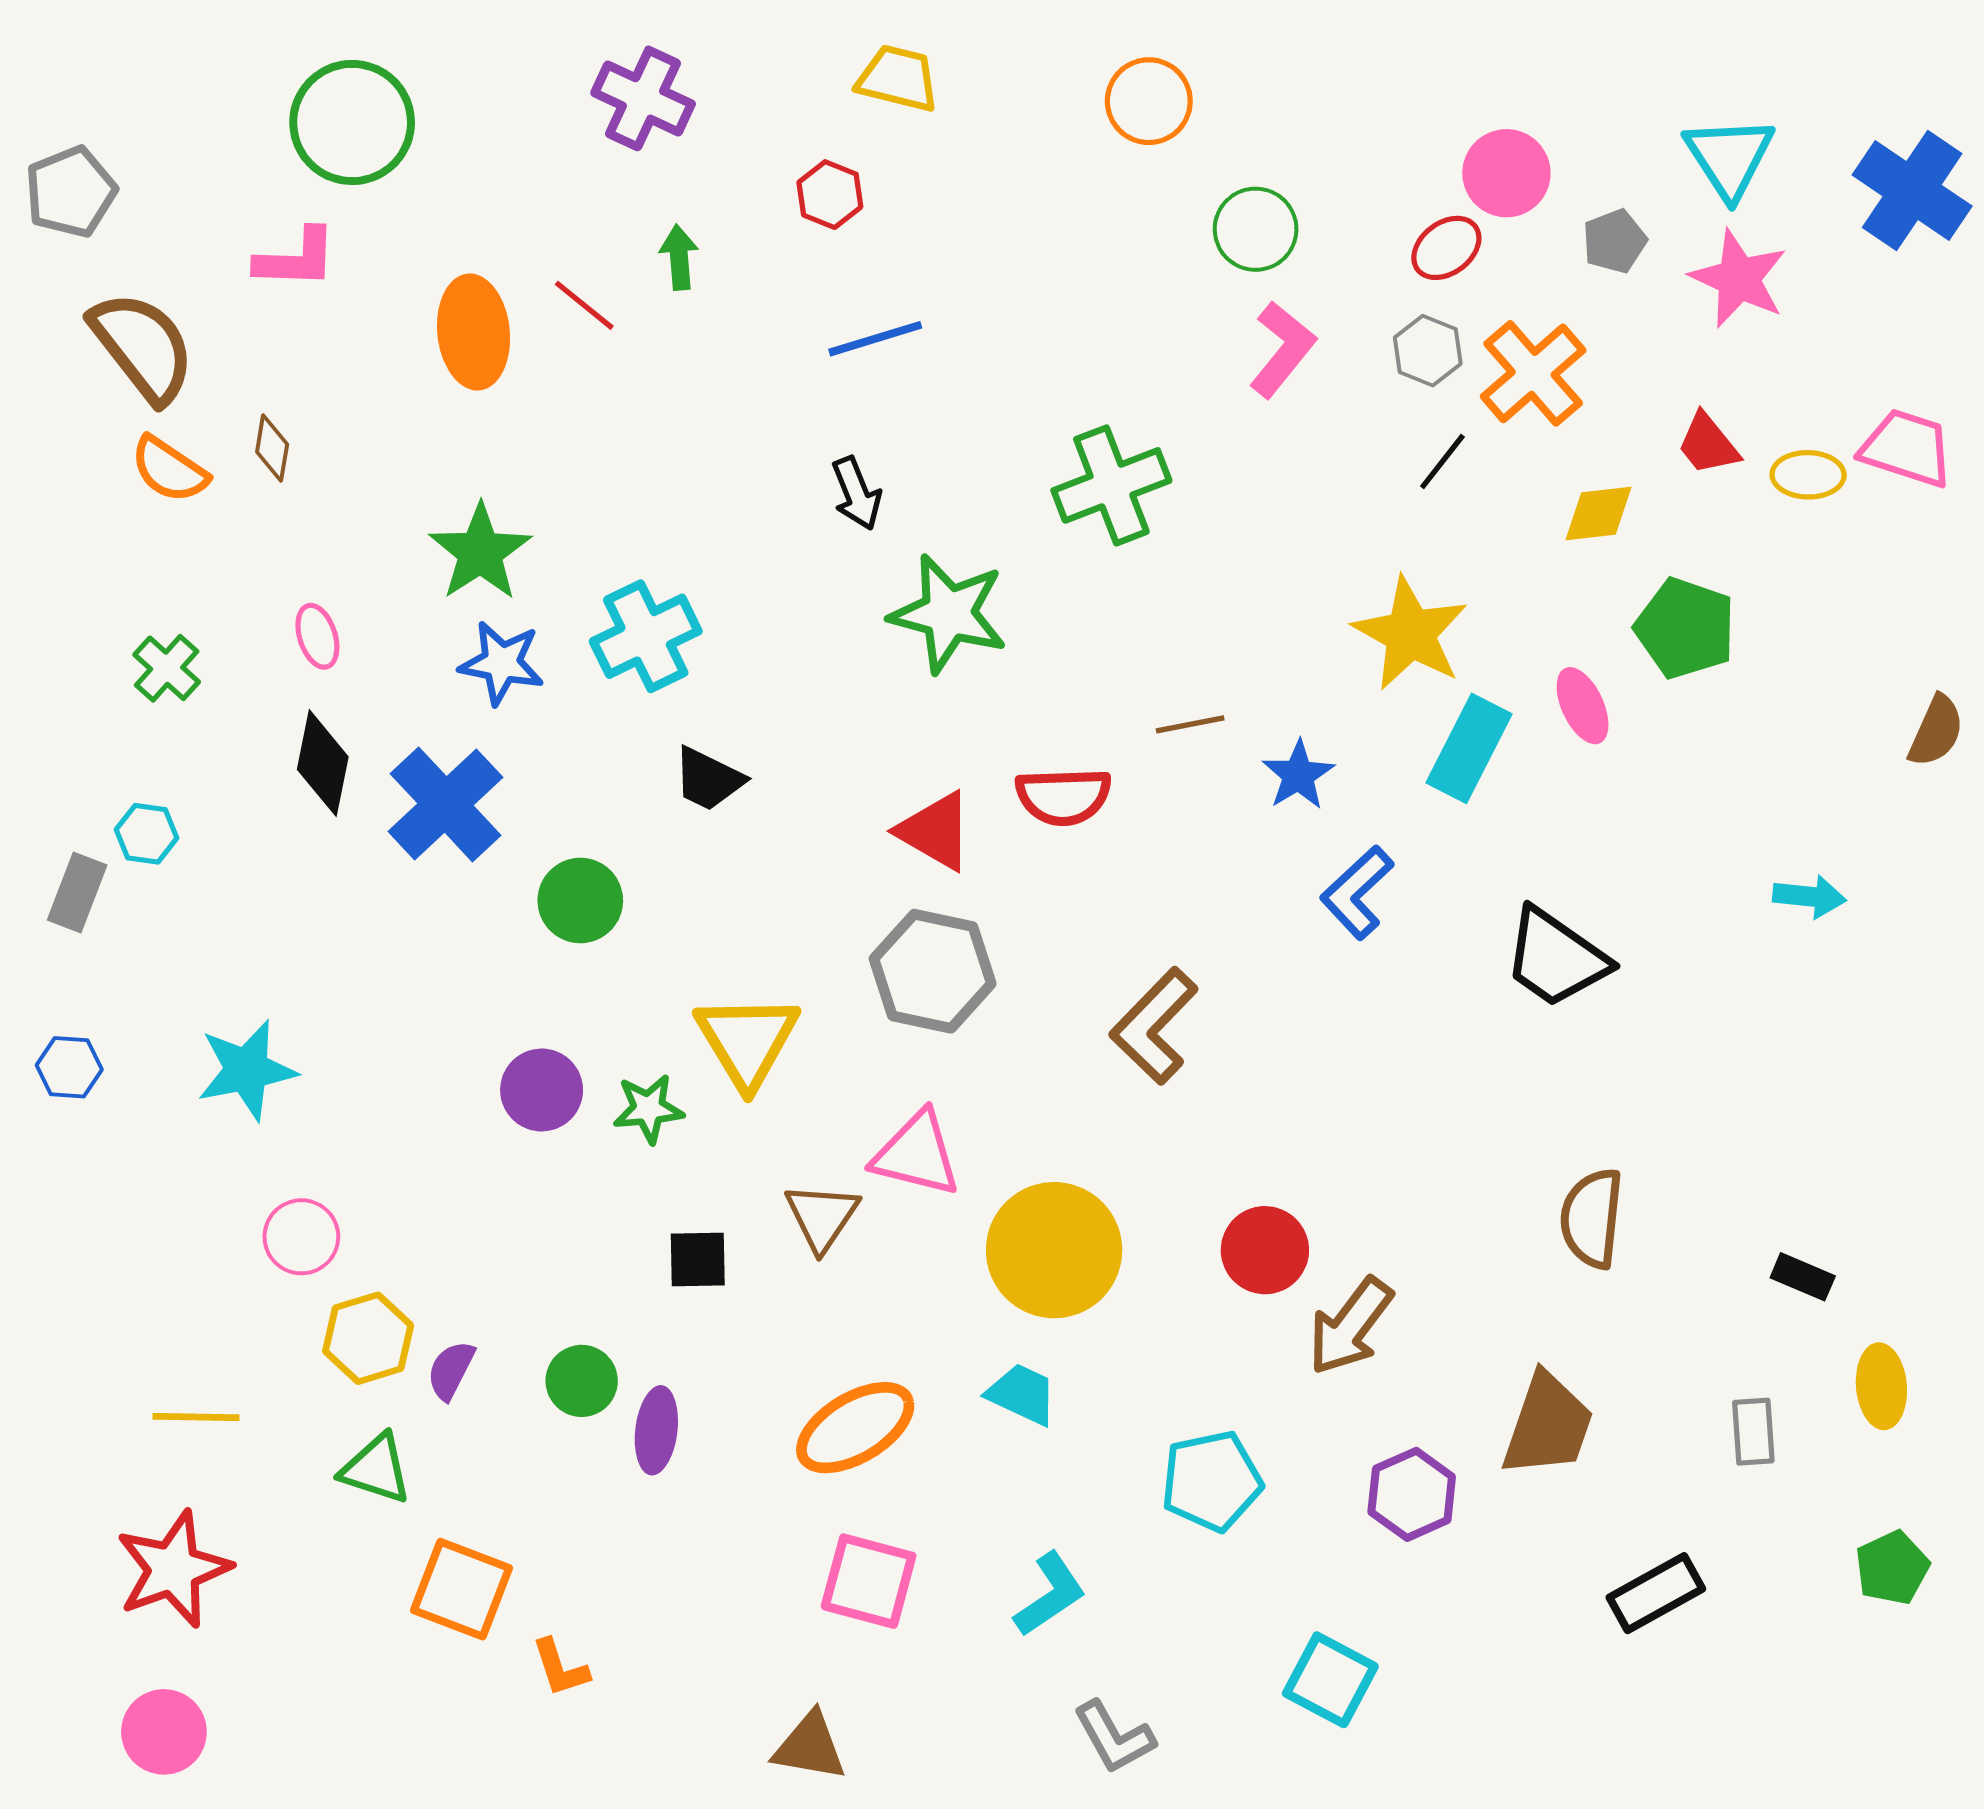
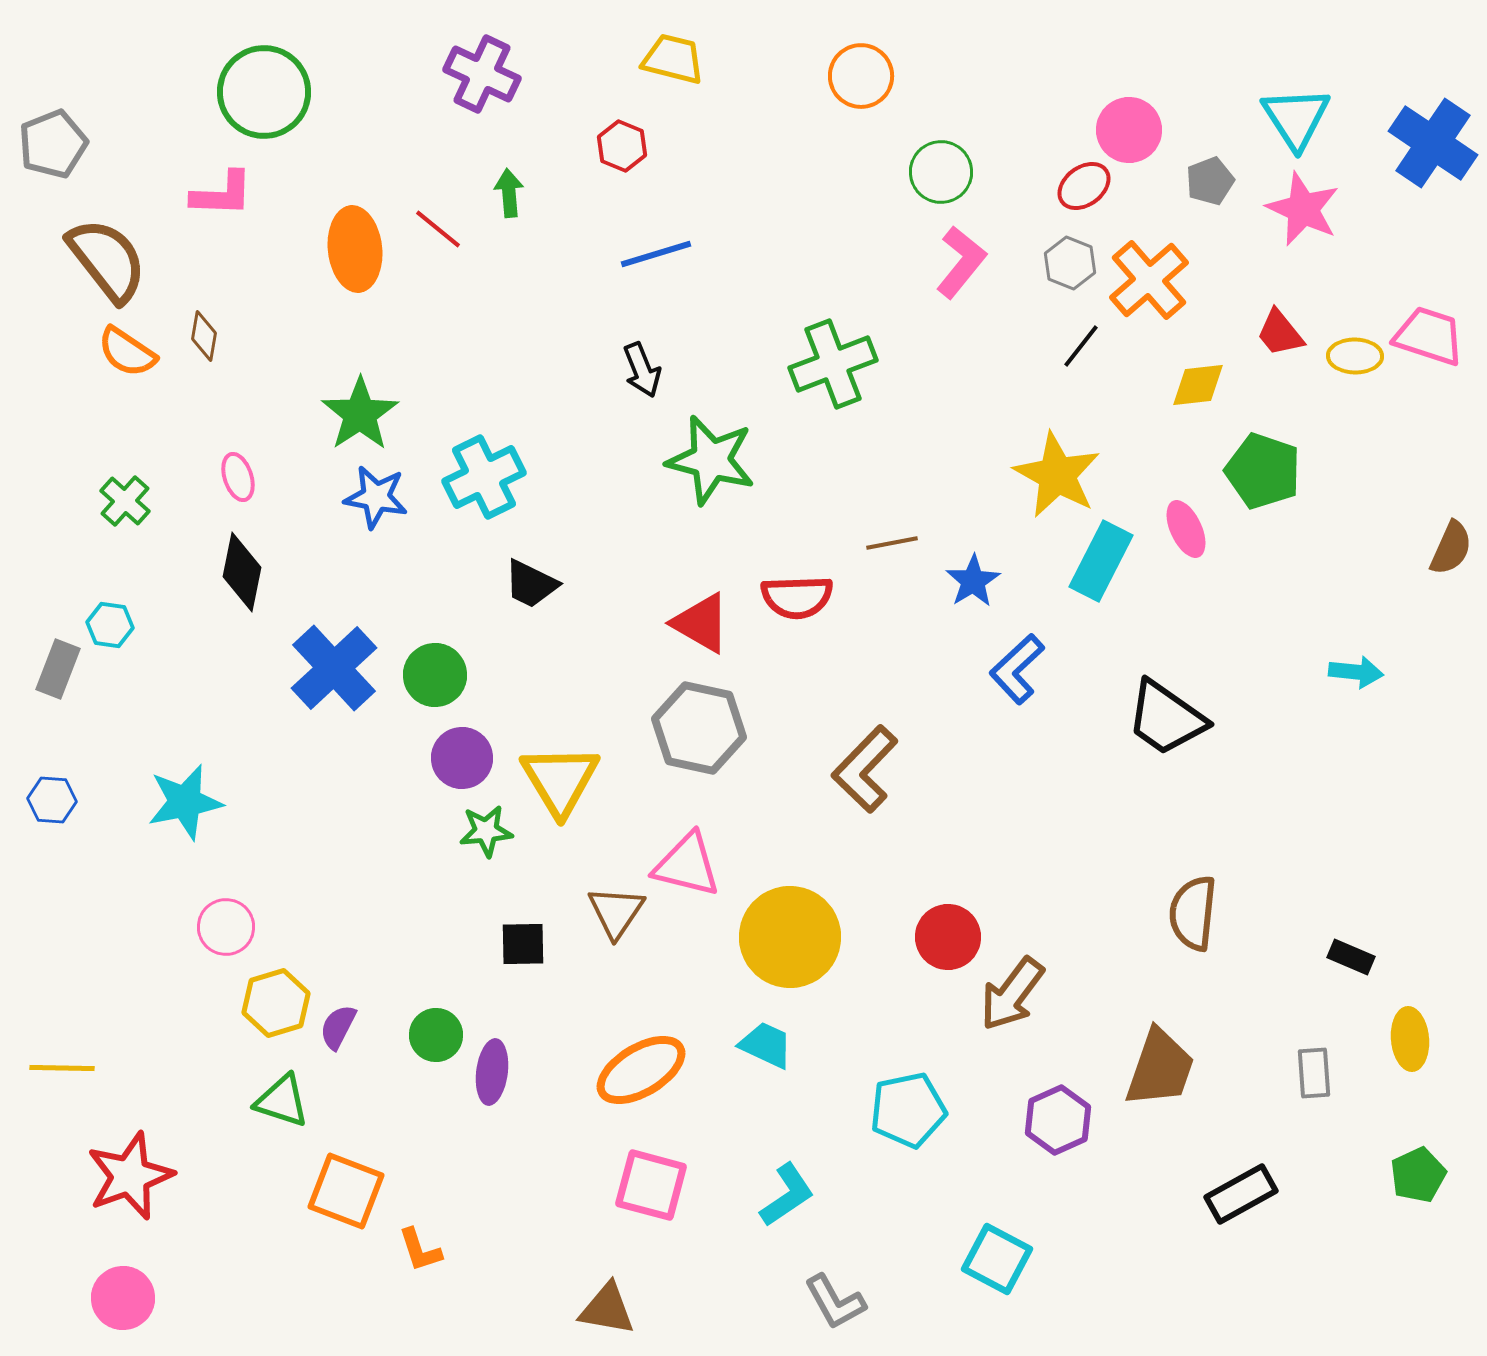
blue cross: (446, 804) -> (334, 668), moved
purple circle: (542, 1090) -> (462, 758), moved
yellow line: (196, 1417) -> (62, 1068), moved

